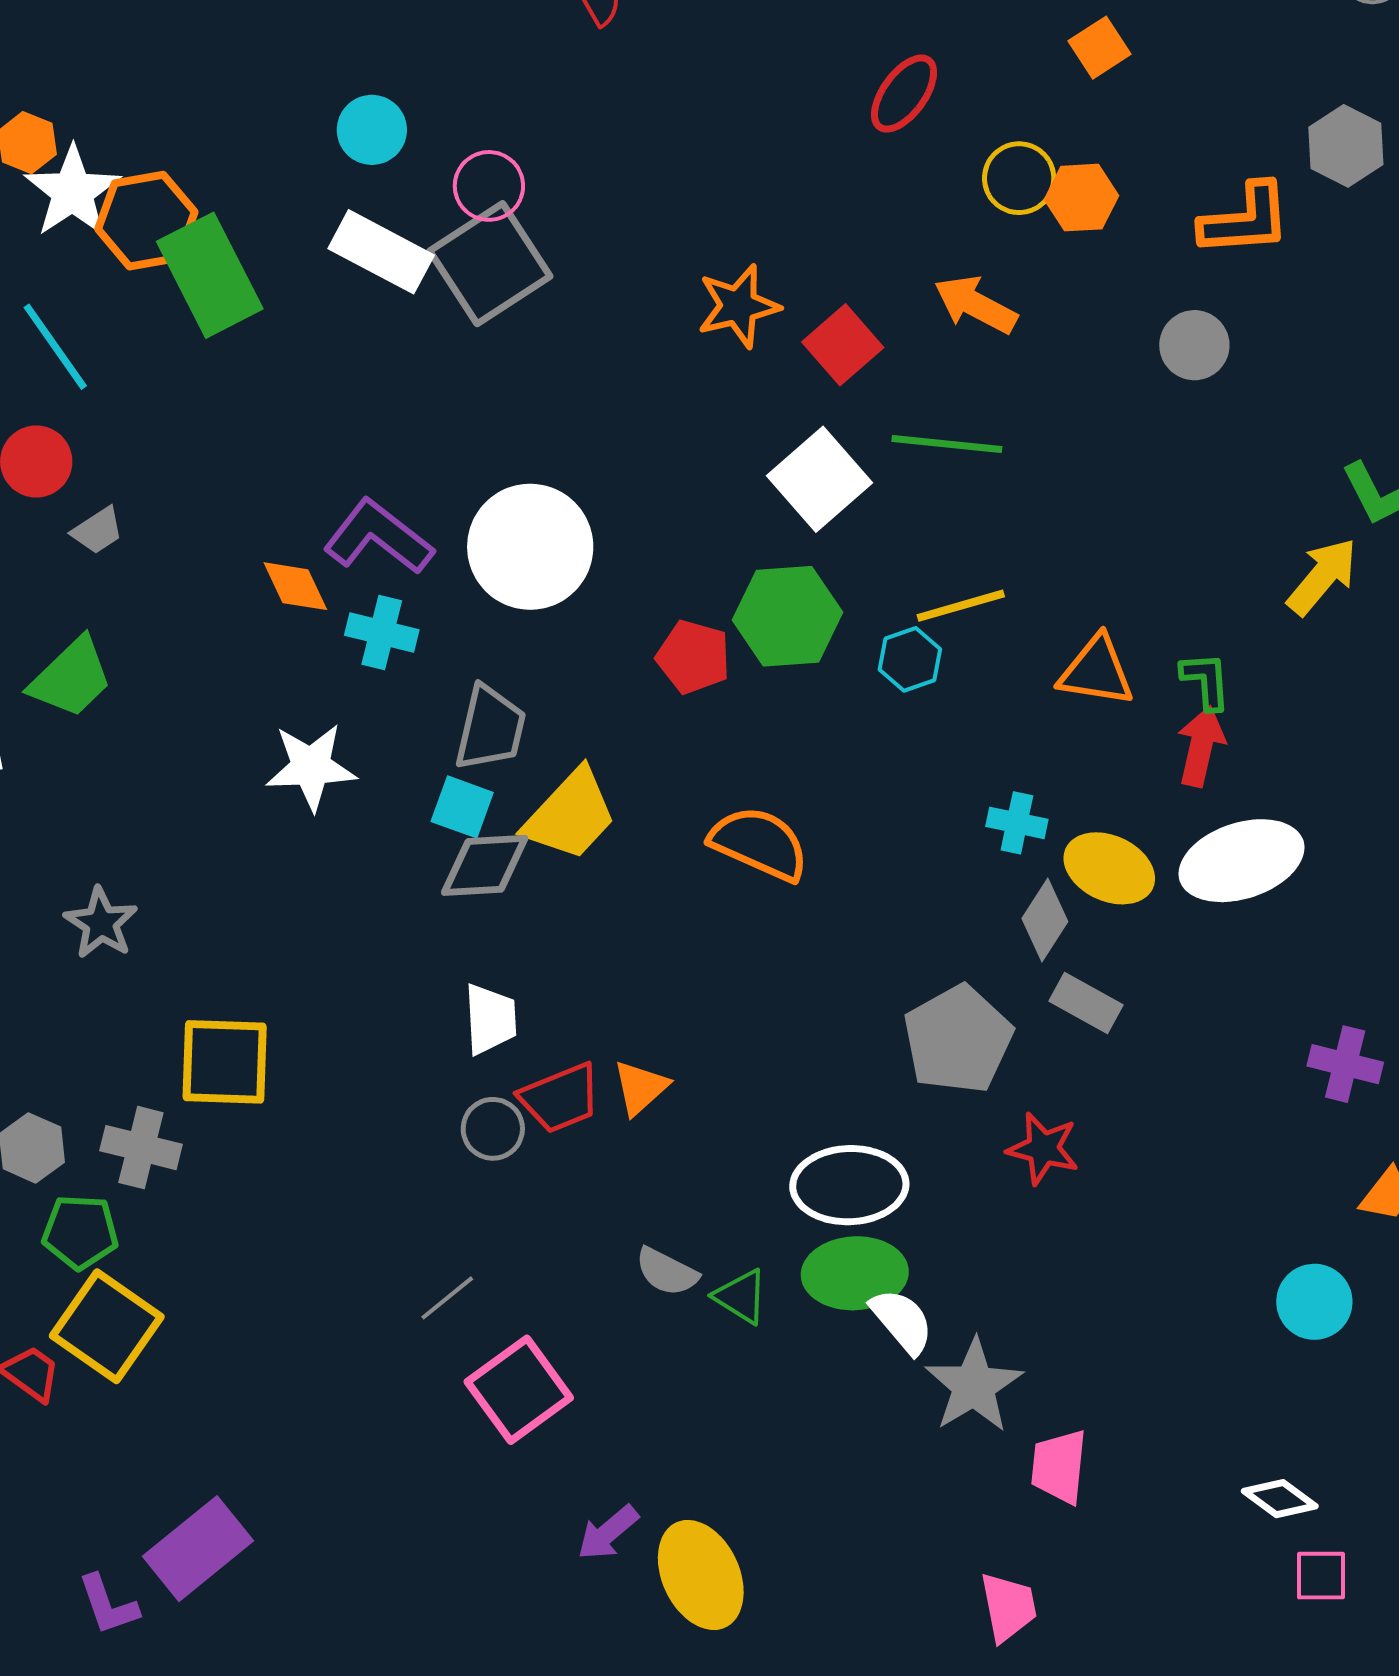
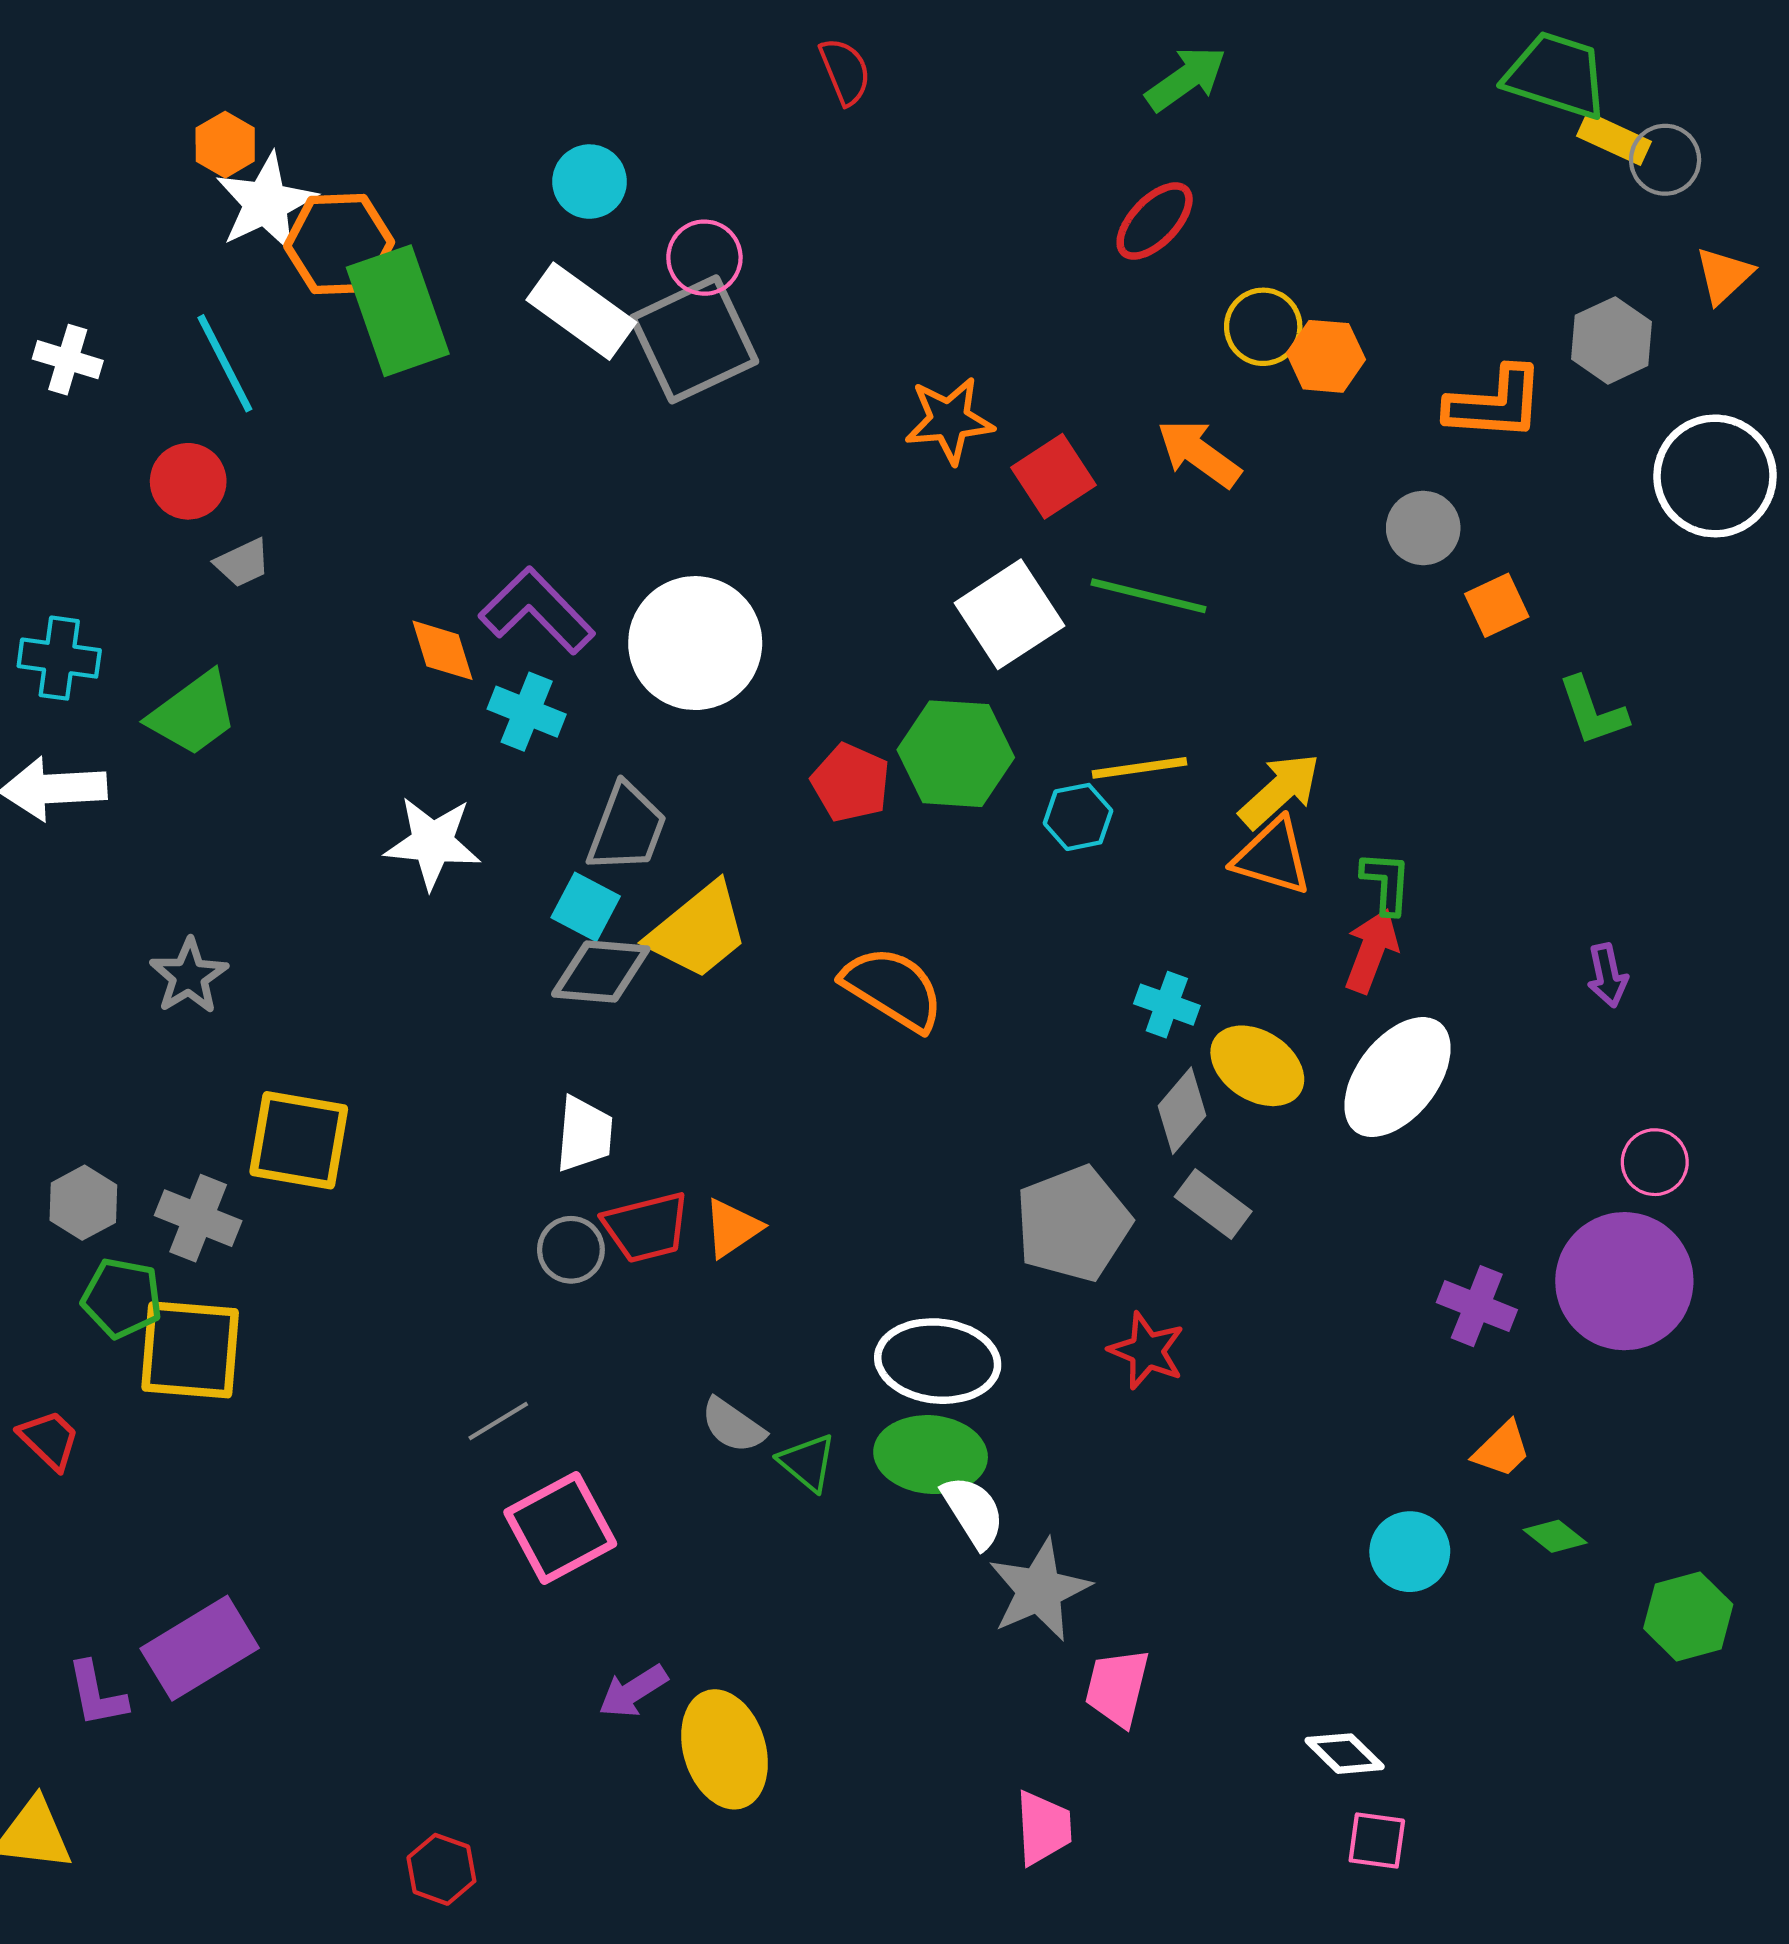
orange square: (1100, 48) -> (1497, 605), moved
yellow arrow: (1322, 576) -> (1280, 791), moved
white ellipse: (1241, 861) -> (1397, 1077), turned -42
yellow square: (107, 1326) -> (190, 1350), moved, turned -38

